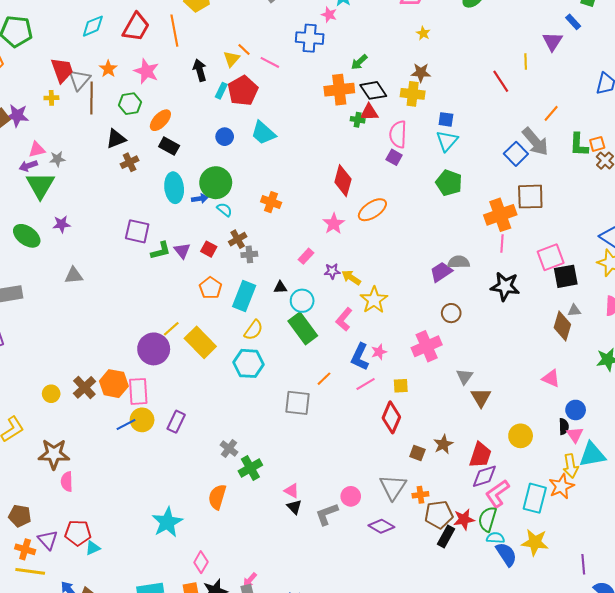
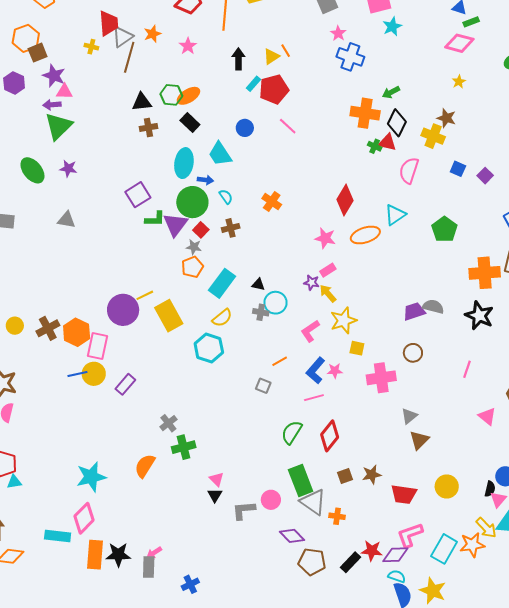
pink star: (329, 15) -> (338, 33), moved
pink line: (270, 62) -> (288, 126), moved
pink star: (146, 71) -> (188, 46), size x0.7
black diamond: (373, 90) -> (397, 123), turned 44
green hexagon: (130, 104) -> (171, 95), moved
purple star: (17, 116) -> (54, 76), moved
cyan trapezoid: (263, 133) -> (220, 154), moved
cyan triangle: (447, 141) -> (395, 215), moved
purple square: (394, 157) -> (485, 176), moved
gray star: (57, 159) -> (194, 247), moved
green circle: (216, 183) -> (192, 202), moved
pink star: (334, 224) -> (325, 238), turned 30
purple square: (137, 231) -> (138, 195), turned 30
pink line: (502, 243) -> (467, 369), moved
purple triangle: (182, 251) -> (175, 224), size x1.5
gray cross: (249, 254) -> (261, 312), moved
pink rectangle: (306, 256) -> (328, 270), moved
black star: (505, 286) -> (479, 316), moved
green rectangle: (303, 328) -> (301, 481), moved
pink triangle: (551, 378) -> (487, 416), moved
orange line: (324, 379) -> (280, 361), moved
yellow square: (401, 386) -> (357, 348), moved
gray square: (298, 403) -> (263, 386), moved, size x0.6
brown square: (417, 453) -> (345, 476), turned 35
red trapezoid: (480, 455) -> (404, 494), turned 64
yellow arrow: (571, 466) -> (486, 528), turned -50
purple diamond: (484, 476) -> (395, 555), moved
gray triangle: (393, 487) -> (313, 502), turned -44
brown pentagon: (439, 515) -> (312, 562), moved
green semicircle: (487, 519) -> (292, 432), moved
pink diamond: (201, 562) -> (84, 518), moved, size x1.4

